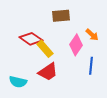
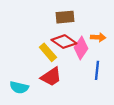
orange arrow: (92, 35) -> (98, 37), turned -40
red diamond: (31, 39) -> (64, 42), moved

